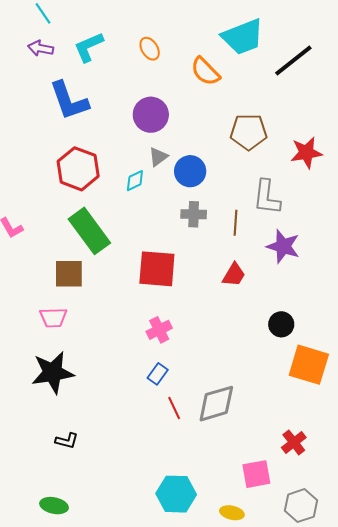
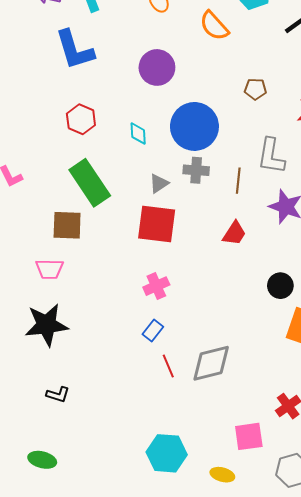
brown pentagon: (249, 132) -> (255, 89), size x0.6
gray triangle: (158, 157) -> (159, 183), moved
red hexagon: (78, 169) -> (81, 119), size x0.7
blue circle: (190, 171) -> (194, 126), size x1.5
cyan diamond: (135, 181) -> (138, 134), turned -70

